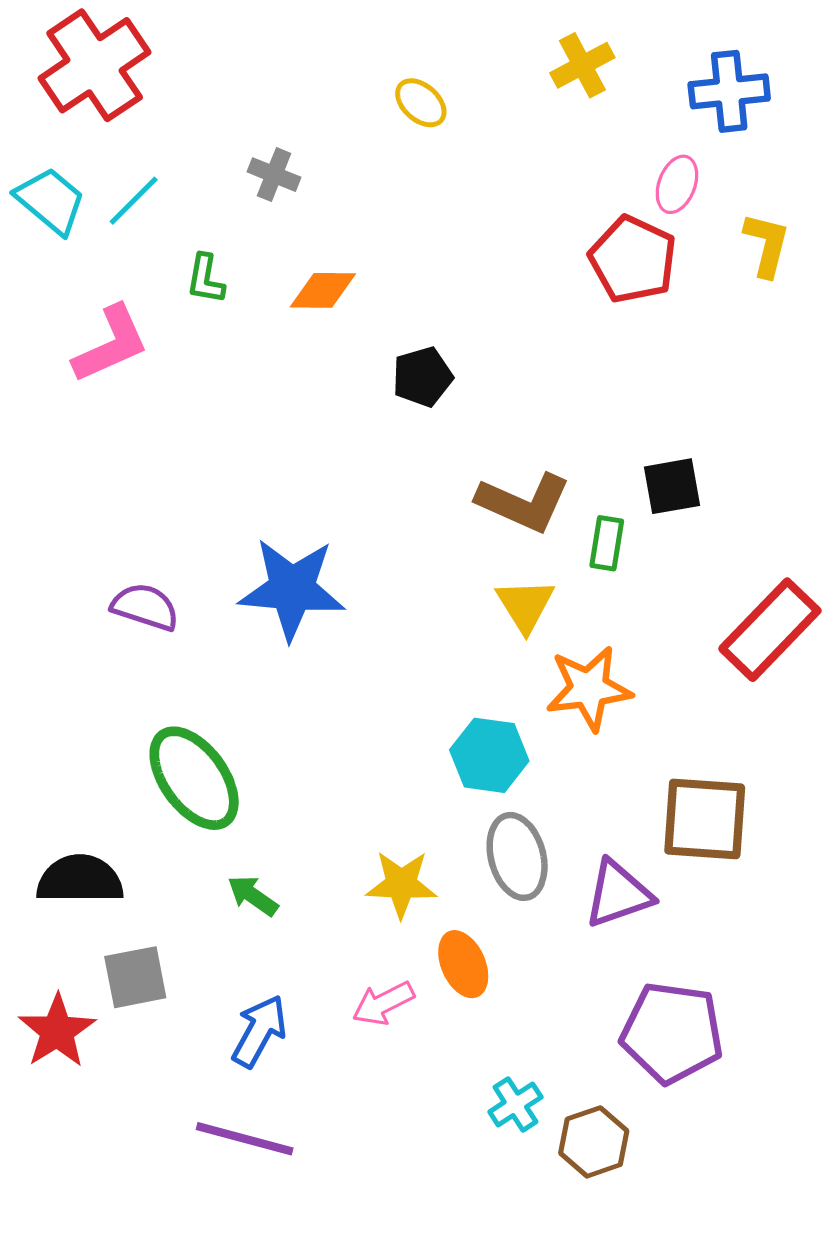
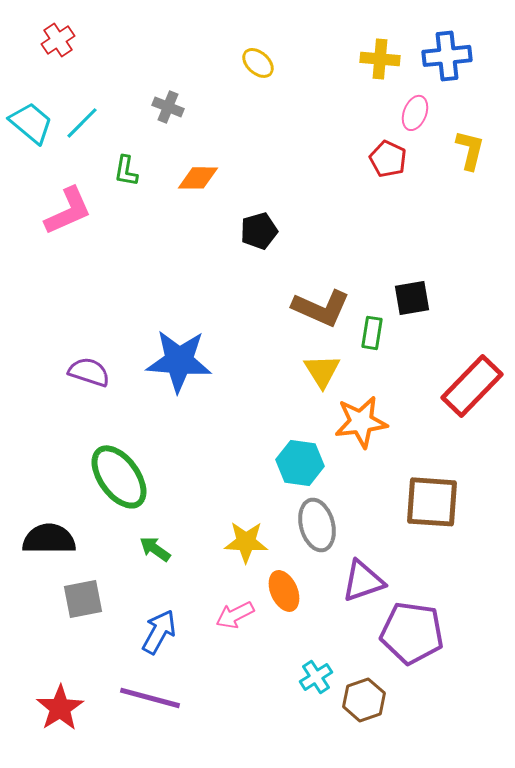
red cross: (95, 65) -> (58, 40), size x0.5
yellow cross: (582, 65) -> (380, 59), moved, turned 33
red pentagon: (633, 259) -> (388, 159), size x0.7
purple triangle: (618, 894) -> (363, 581), moved
red star: (57, 1031) -> (60, 708), moved

